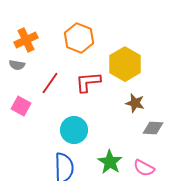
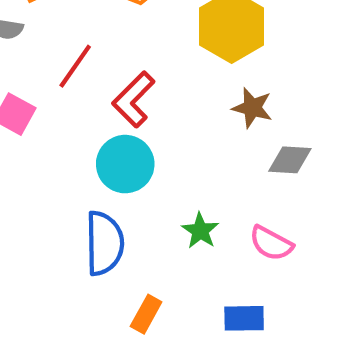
red L-shape: (88, 82) -> (134, 99), moved, turned -40
green star: (110, 162) -> (200, 231), size x0.7

